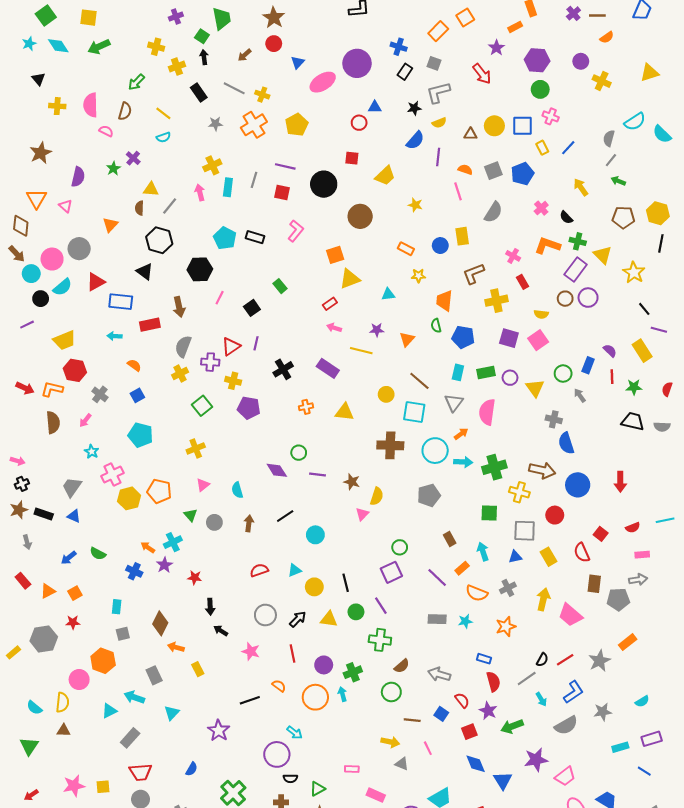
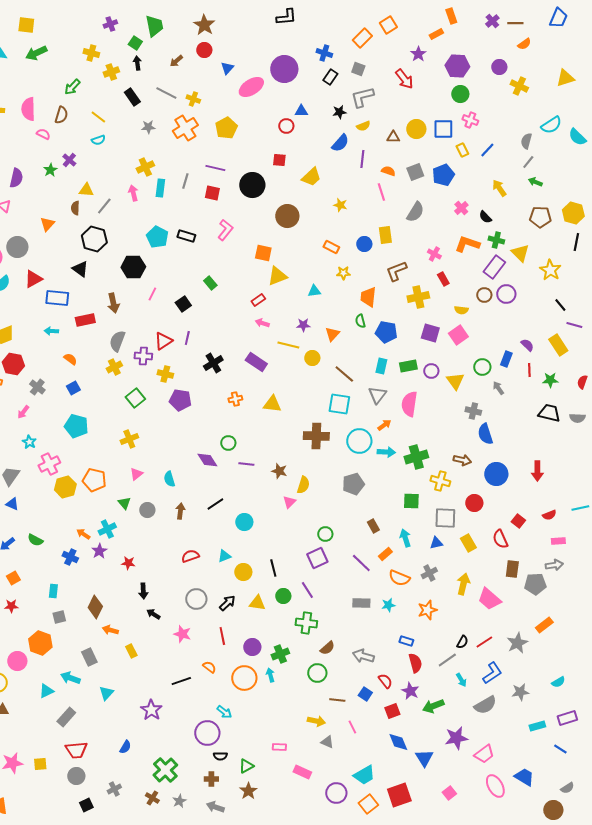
orange square: (335, 255) -> (263, 253), turned 30
yellow circle: (386, 394) -> (312, 358), moved
brown arrow: (542, 470) -> (462, 460), size x0.7

